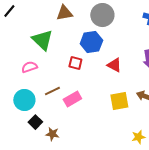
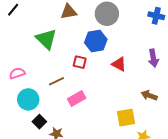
pink semicircle: (29, 67) -> (17, 73), moved
brown line: (52, 91) -> (56, 81), moved
yellow square: (119, 101) -> (126, 118), moved

